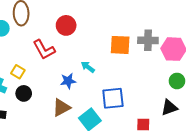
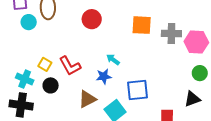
orange square: (120, 45) -> (142, 25), moved
red L-shape: (44, 50) -> (70, 66), moved
blue star: (68, 81) -> (104, 76), moved

